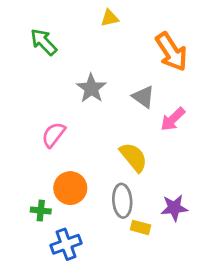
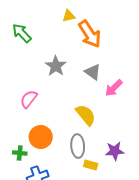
orange arrow: (171, 52) -> (90, 34), moved

